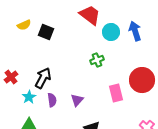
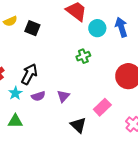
pink rectangle: (116, 93) -> (102, 107), moved, turned 60
purple semicircle: (52, 100) -> (38, 96), turned 80

